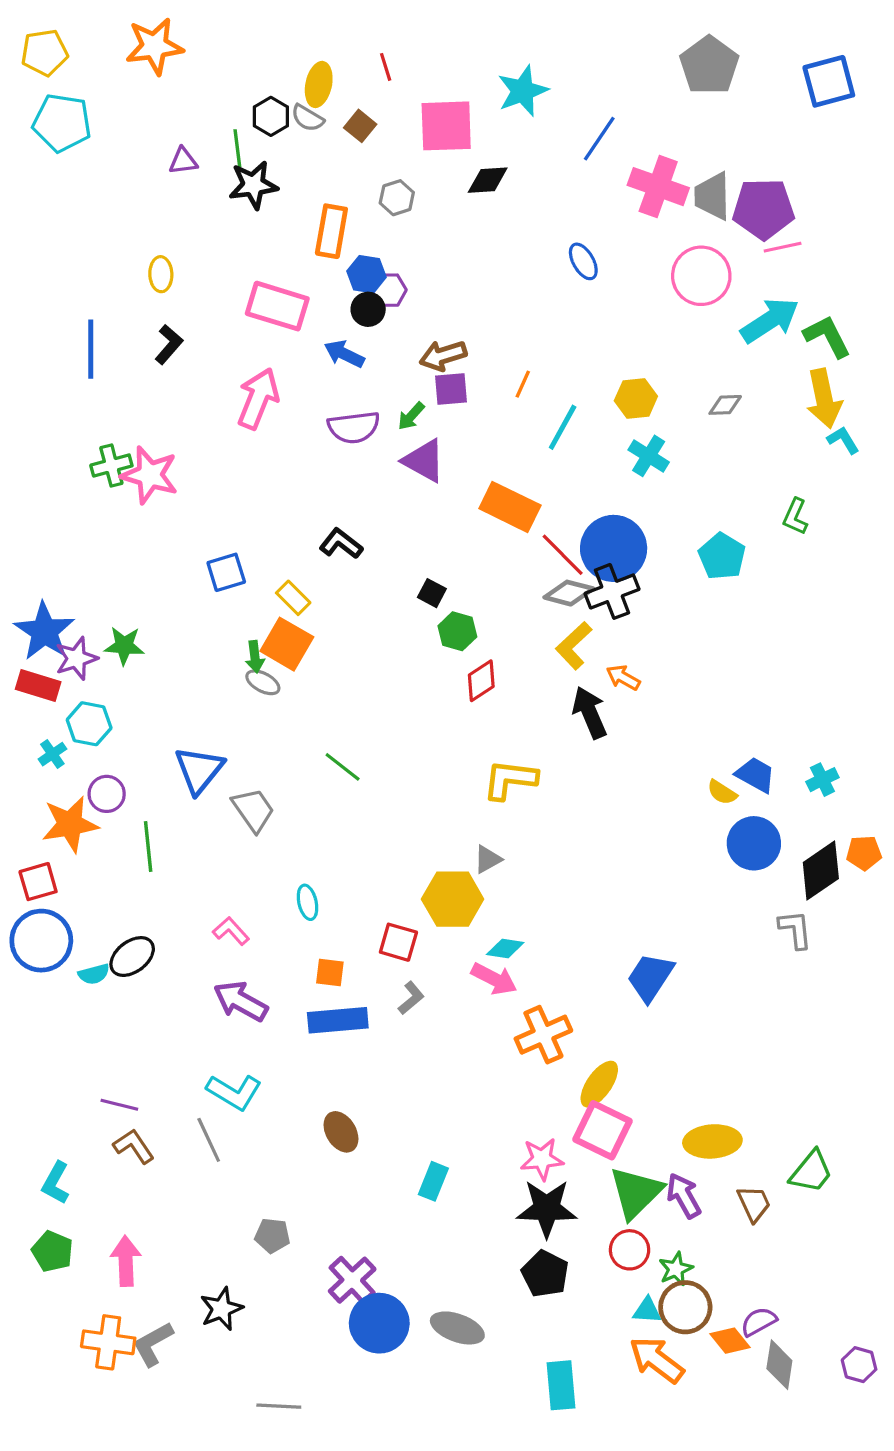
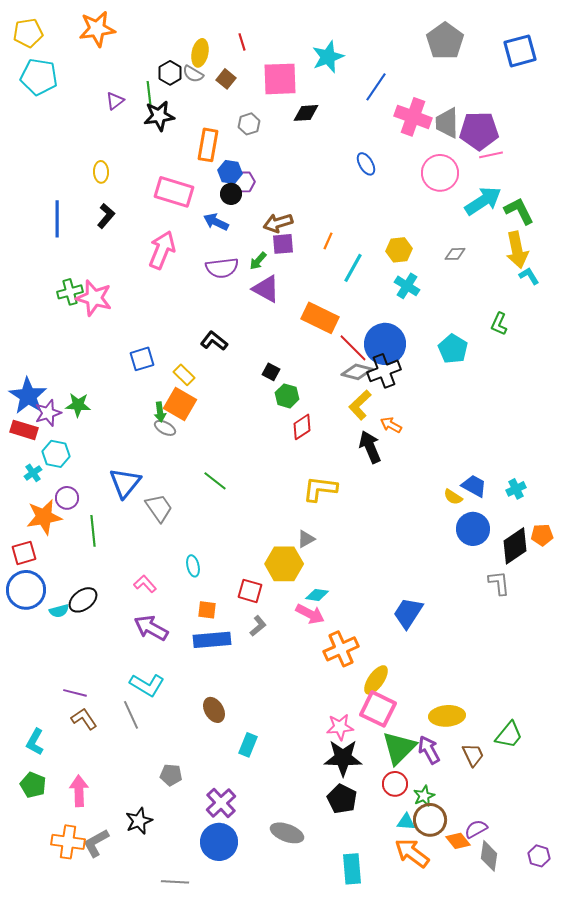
purple triangle: (183, 161) -> (115, 101), turned -30
cyan rectangle: (433, 1181) -> (248, 745), moved
blue circle: (379, 1323) -> (219, 842), moved

